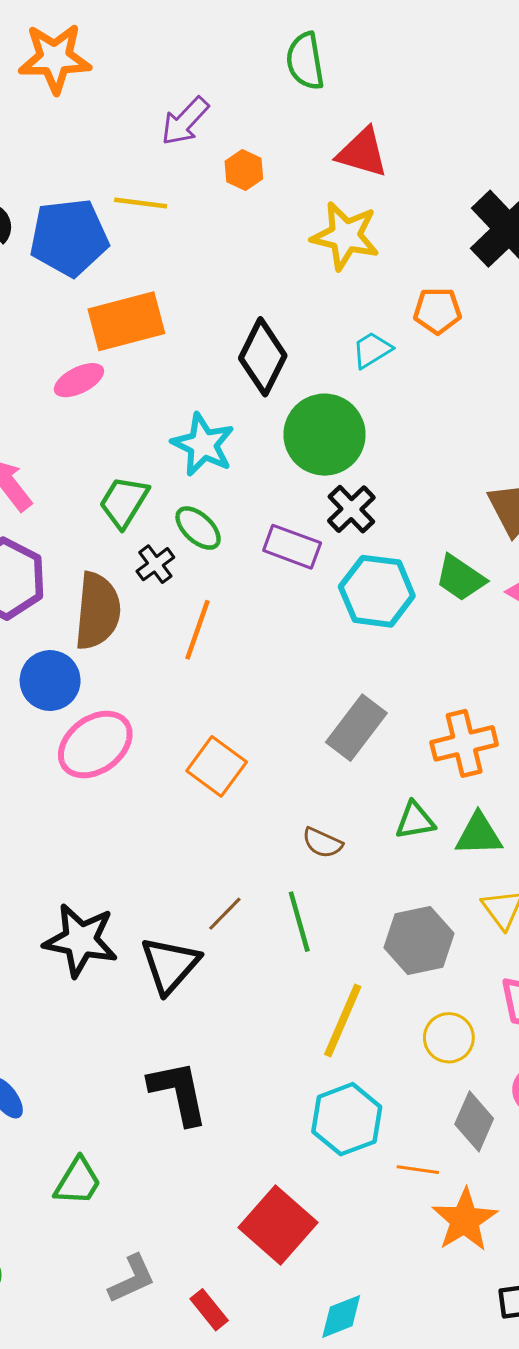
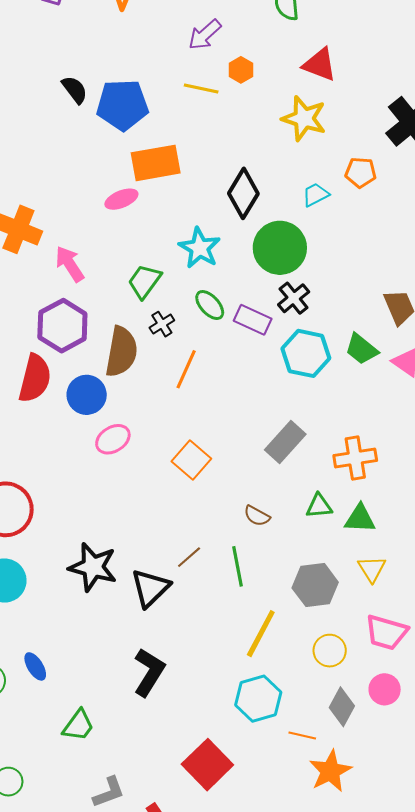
yellow line: (141, 203) -> (201, 89), moved
green ellipse: (198, 528) -> (210, 305), moved
pink ellipse: (95, 745) -> (113, 439), size x0.7
black L-shape: (178, 1092) -> (149, 672), turned 39

